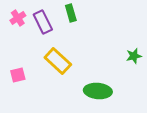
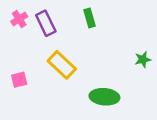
green rectangle: (71, 13) -> (90, 18), moved

